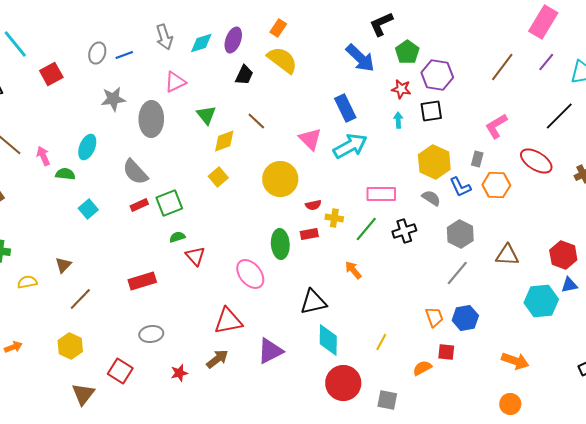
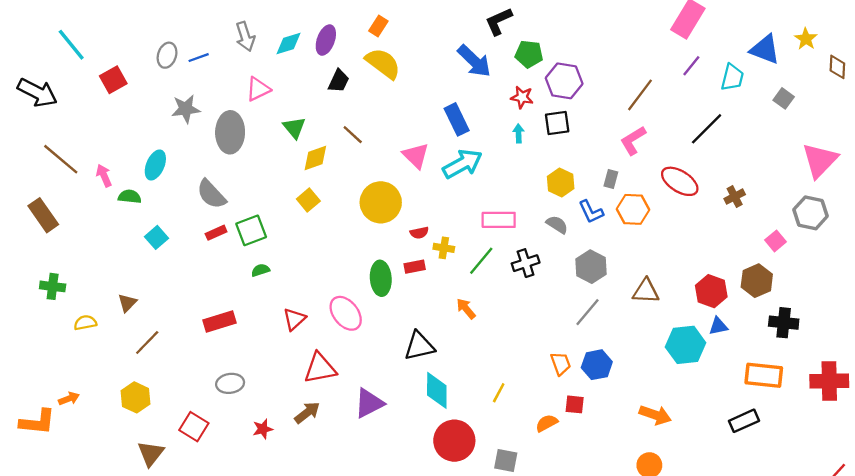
green pentagon: (407, 52) -> (529, 54), turned -30
brown line: (502, 67) -> (640, 95), moved
yellow hexagon: (434, 162) -> (561, 183), size x0.7
red triangle: (195, 256) -> (294, 319), moved, turned 30

